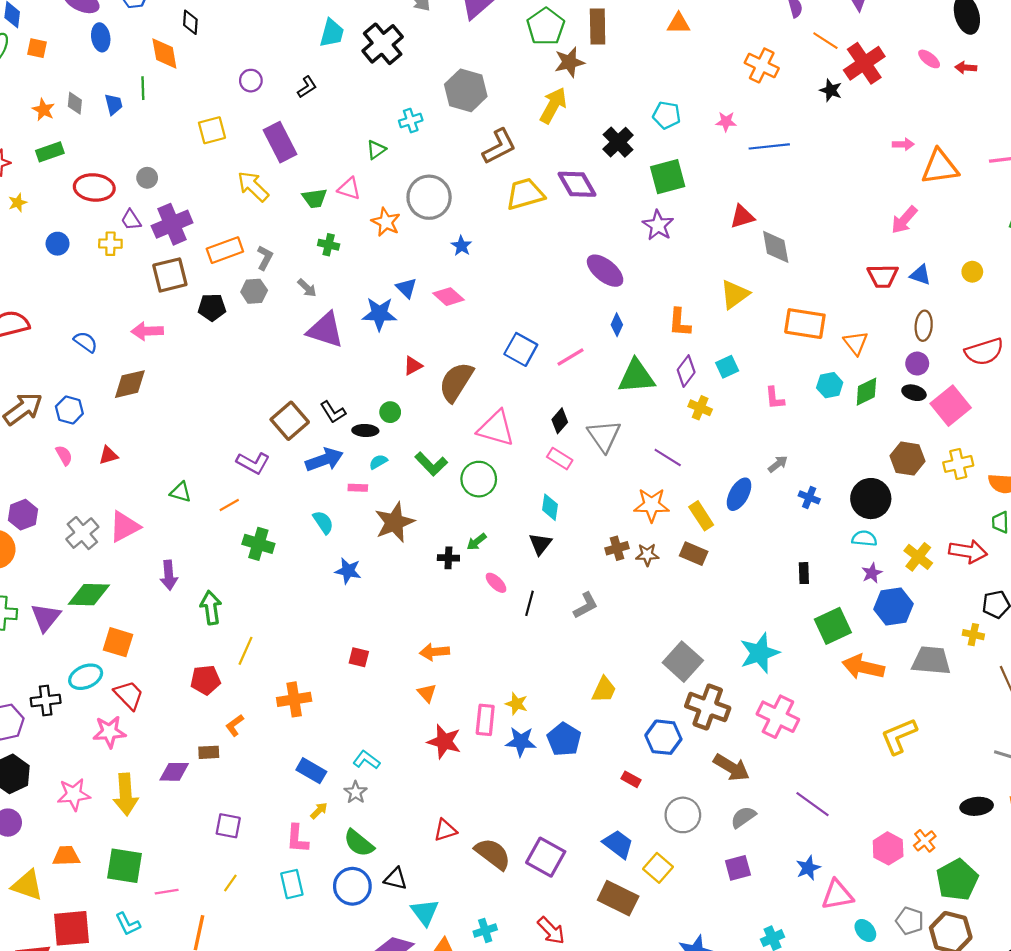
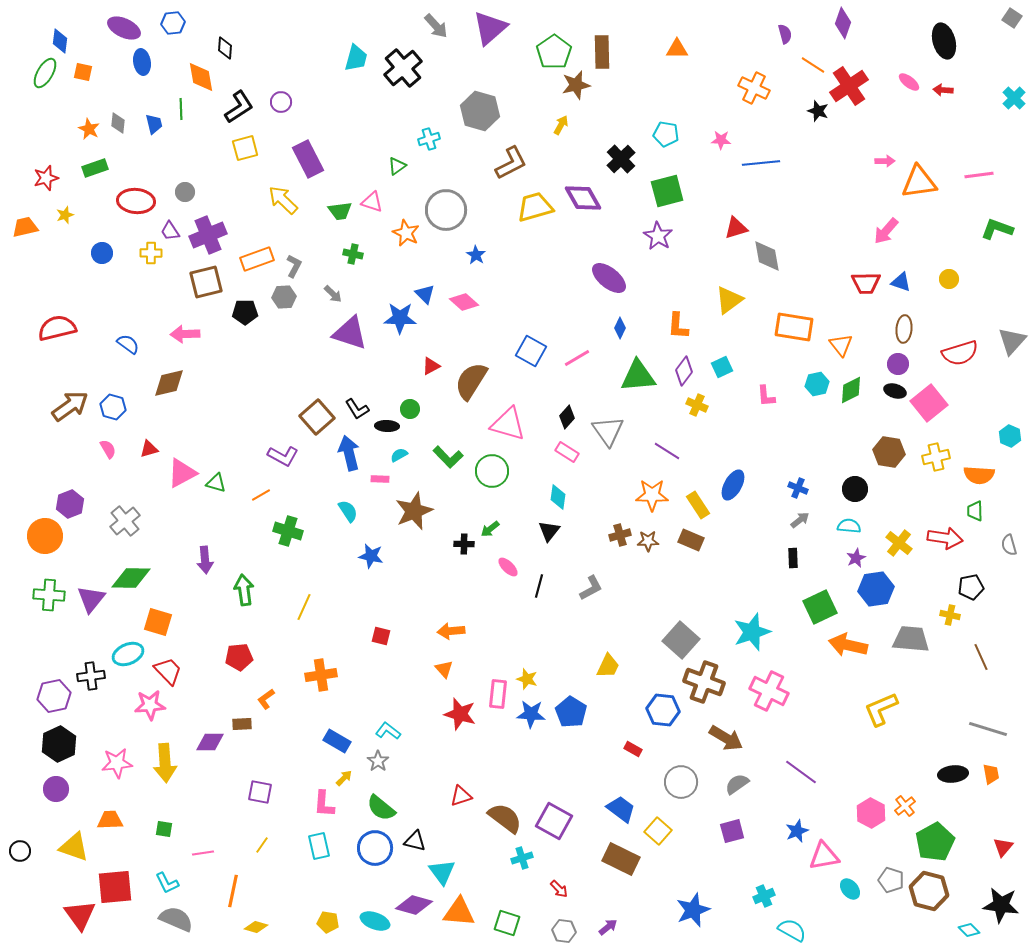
black L-shape: (307, 87) -> (239, 107), moved, size x1.6
yellow arrow: (553, 105) -> (561, 125), size x0.6
blue arrow: (324, 460) -> (349, 453), turned -84
gray arrow: (778, 464) -> (800, 520), moved
black circle: (871, 499) -> (855, 489), size x0.7
pink triangle: (124, 527) -> (182, 473), moved
yellow line: (245, 651) -> (304, 607), moved
green square: (124, 866) -> (164, 829), size x0.5
cyan cross: (485, 931) -> (522, 858), moved
red arrow: (551, 931) -> (559, 889), size x0.7

